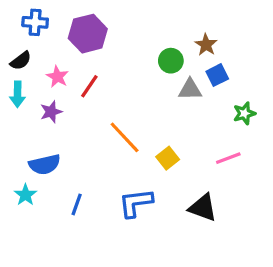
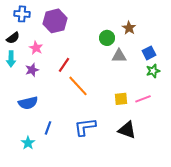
blue square: (217, 75) -> (149, 53), moved
red line: (89, 86) -> (64, 65), moved
yellow square: (168, 158) -> (121, 99), moved, turned 32
cyan star: (25, 195) -> (28, 143), moved

